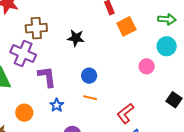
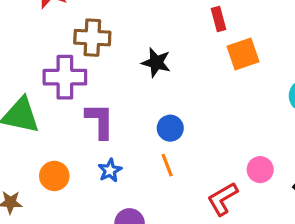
purple cross: (23, 53) -> (65, 77), turned -30
pink circle: (147, 66) -> (260, 170), moved
orange line: (90, 98) -> (167, 165), turned 48

